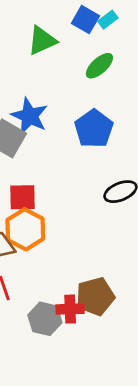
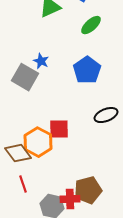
blue star: (30, 116) -> (41, 61), size x0.6
red square: (23, 197) -> (59, 129), moved

